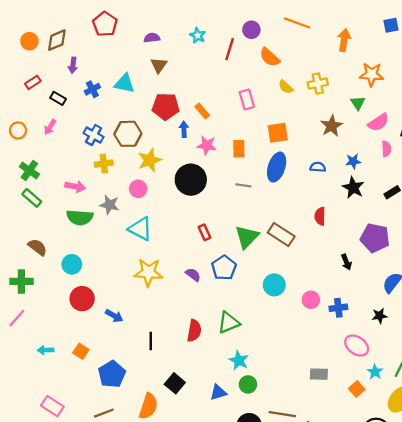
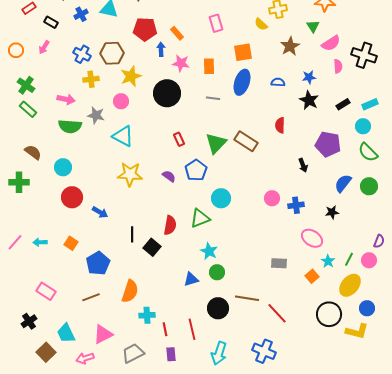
yellow semicircle: (286, 87) -> (261, 24), moved
cyan circle: (274, 285) -> (221, 198), moved
pink line: (17, 318) -> (15, 242), moved
black square: (175, 383) -> (152, 247), moved

